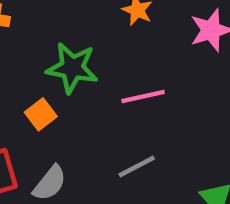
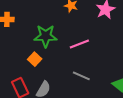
gray line: (137, 166) -> (81, 76), turned 60

